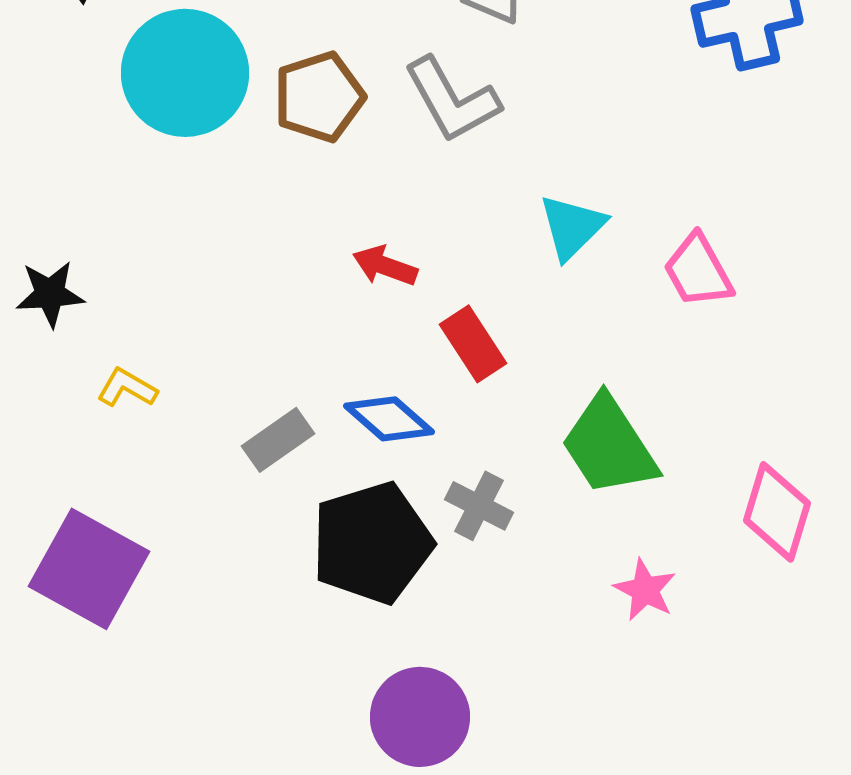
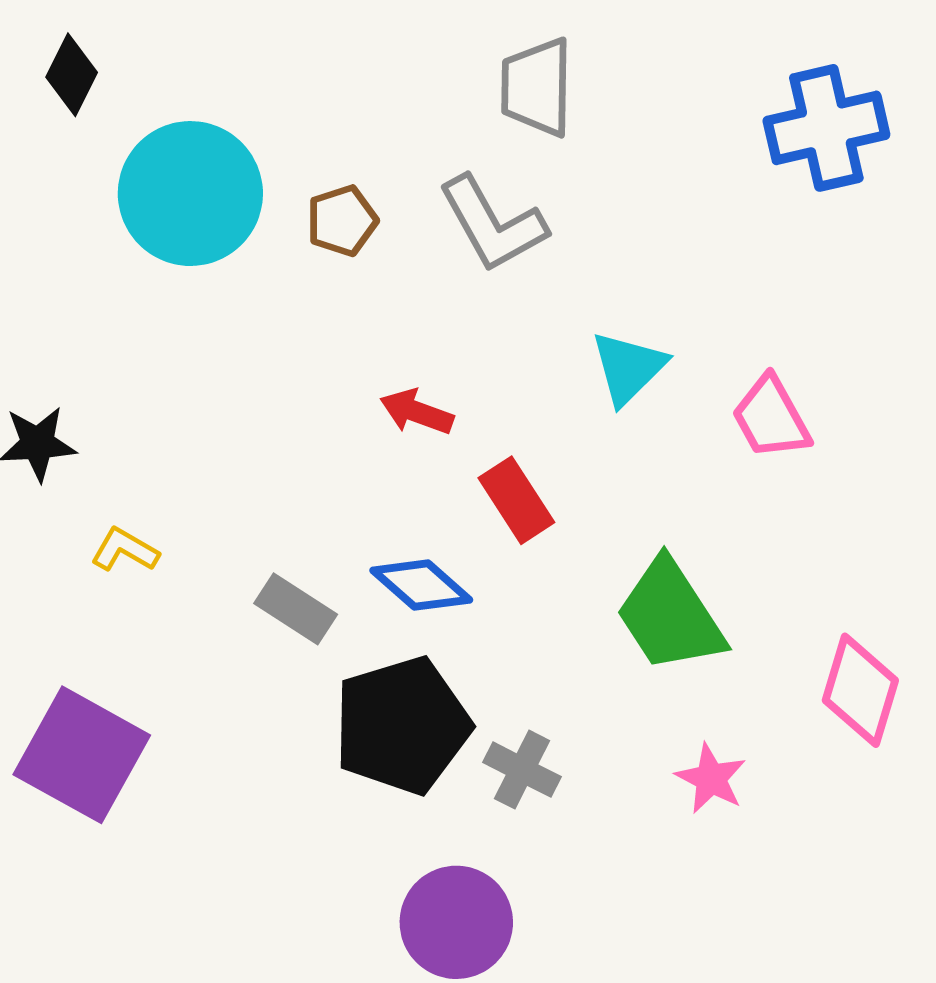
brown pentagon: (319, 97) -> (342, 221), size x0.7
gray rectangle: (278, 440) -> (296, 609), turned 68
gray cross: (479, 506) -> (522, 770), moved

